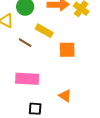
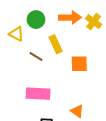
yellow rectangle: (44, 31) -> (56, 44), turned 36

